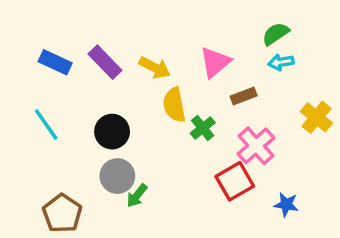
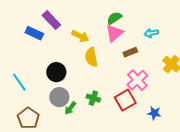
green semicircle: (276, 34) -> (114, 18), moved
blue rectangle: (55, 62) -> (34, 33), moved
purple rectangle: (105, 62) -> (51, 20), moved
cyan line: (46, 124) -> (19, 82), moved
green cross: (203, 128) -> (93, 98), moved, turned -32

